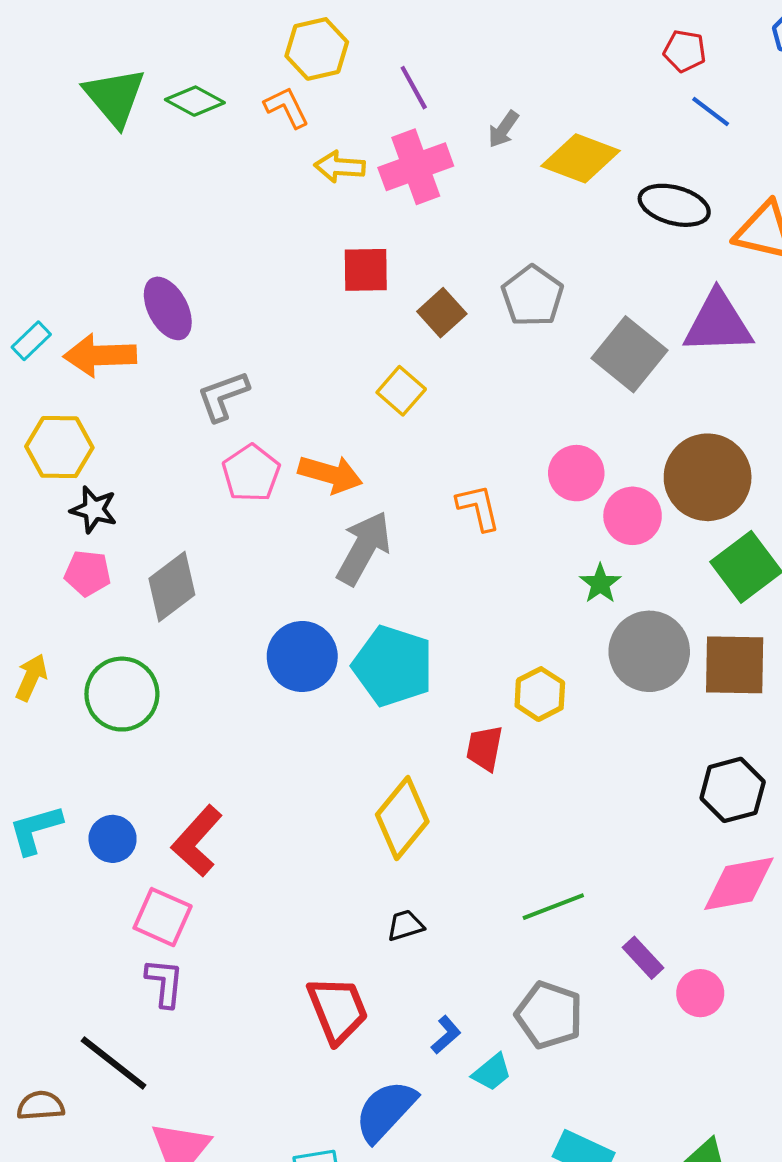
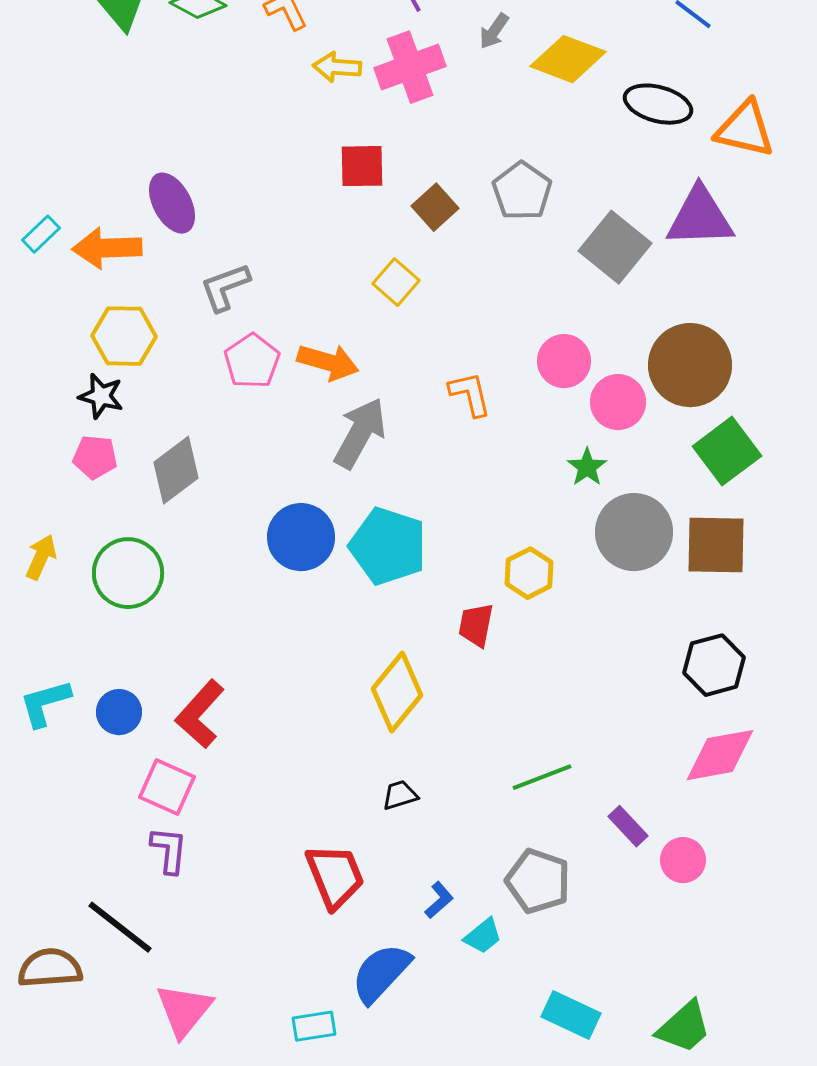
yellow hexagon: (59, 447) -> (124, 336), moved
brown semicircle: (41, 1106) -> (50, 968), size x1.4

